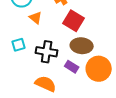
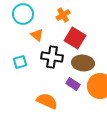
black cross: (47, 52) -> (52, 57), moved

